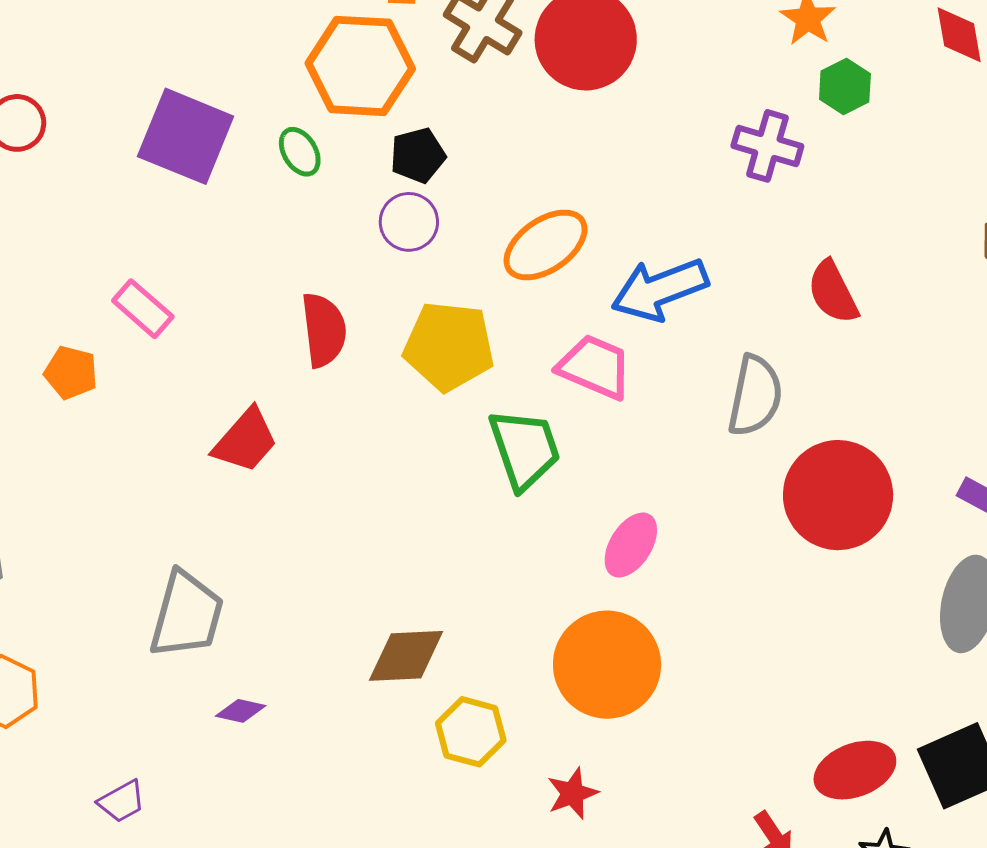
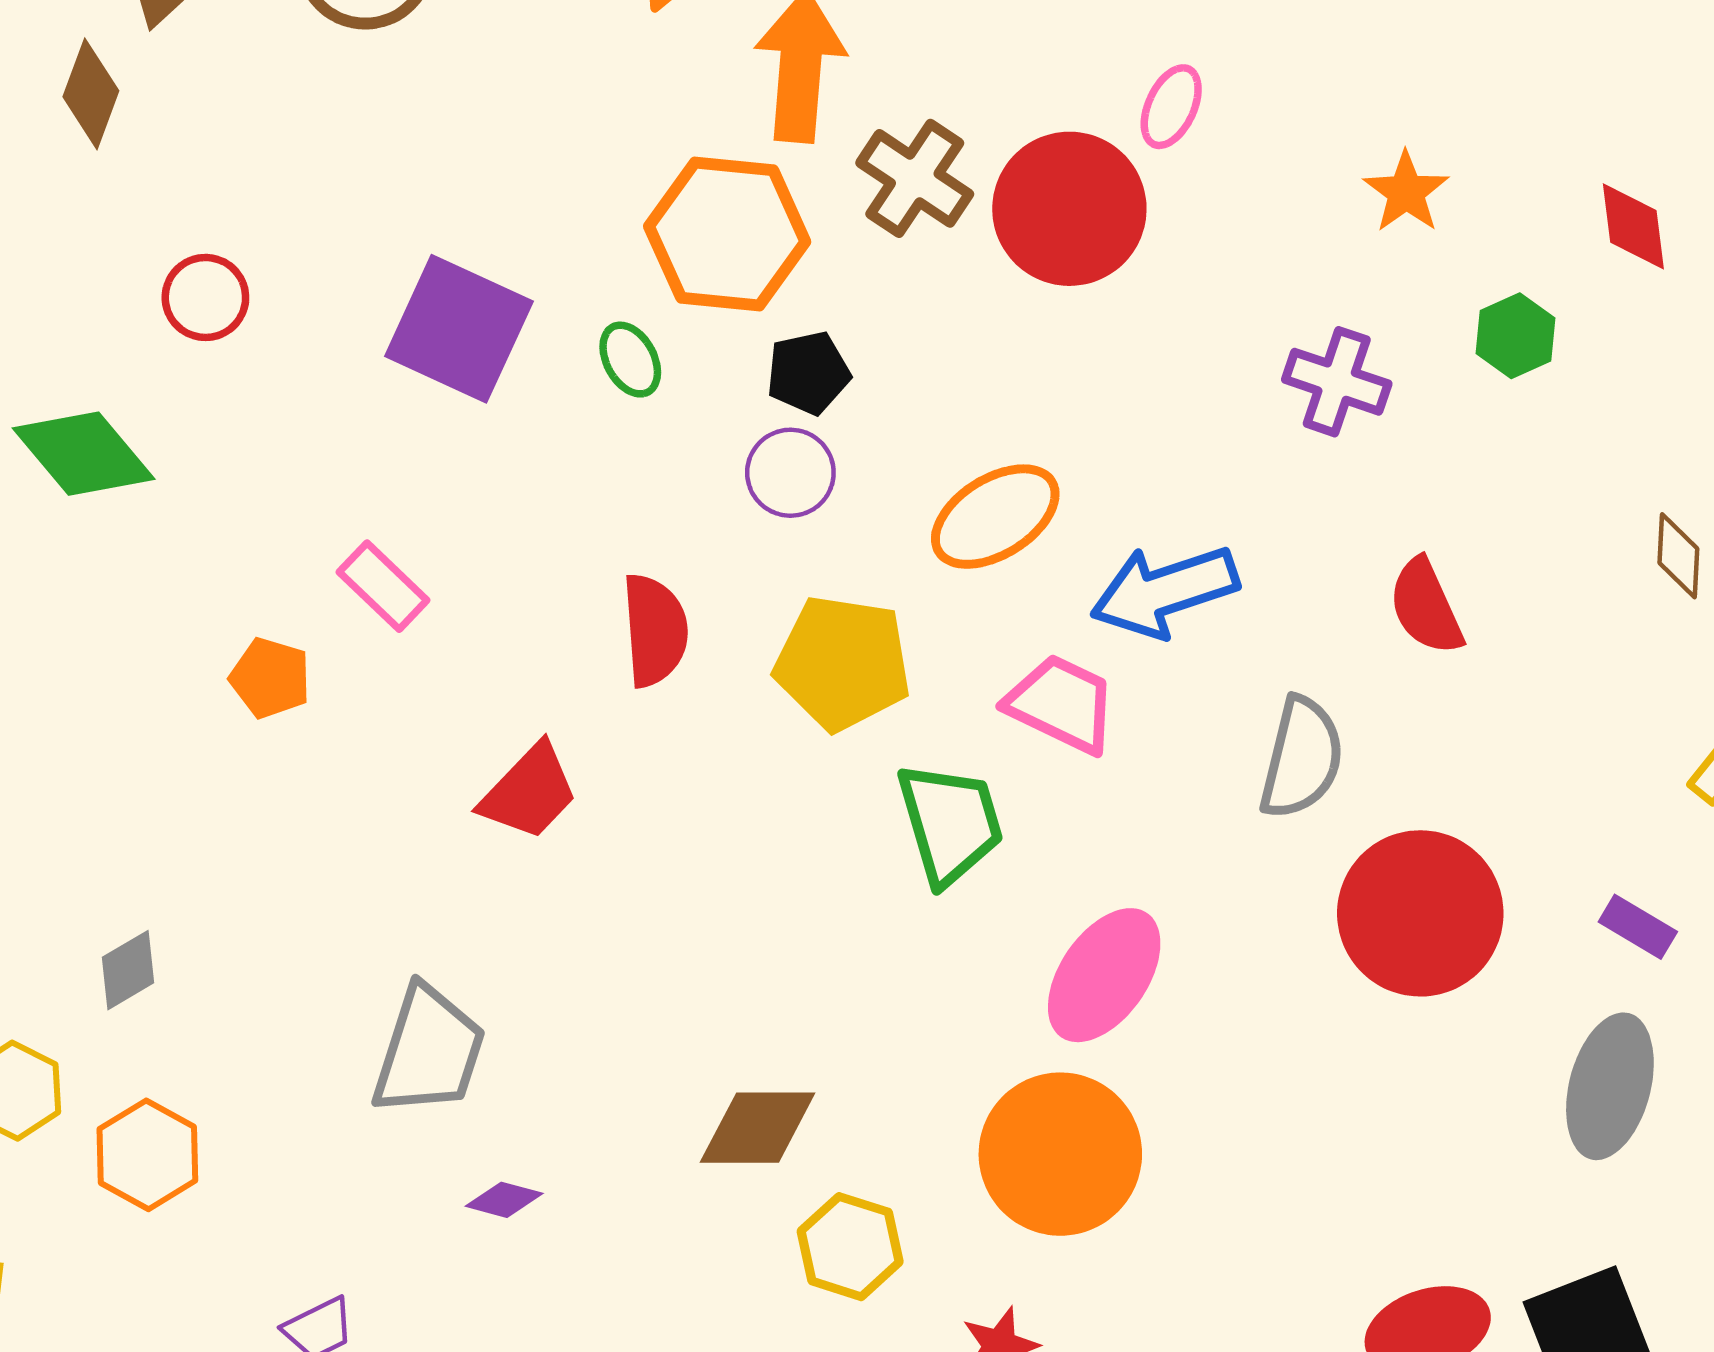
green hexagon: (845, 86) -> (1516, 336), moved
pink ellipse: (631, 545) -> (1104, 975), size x1.4

